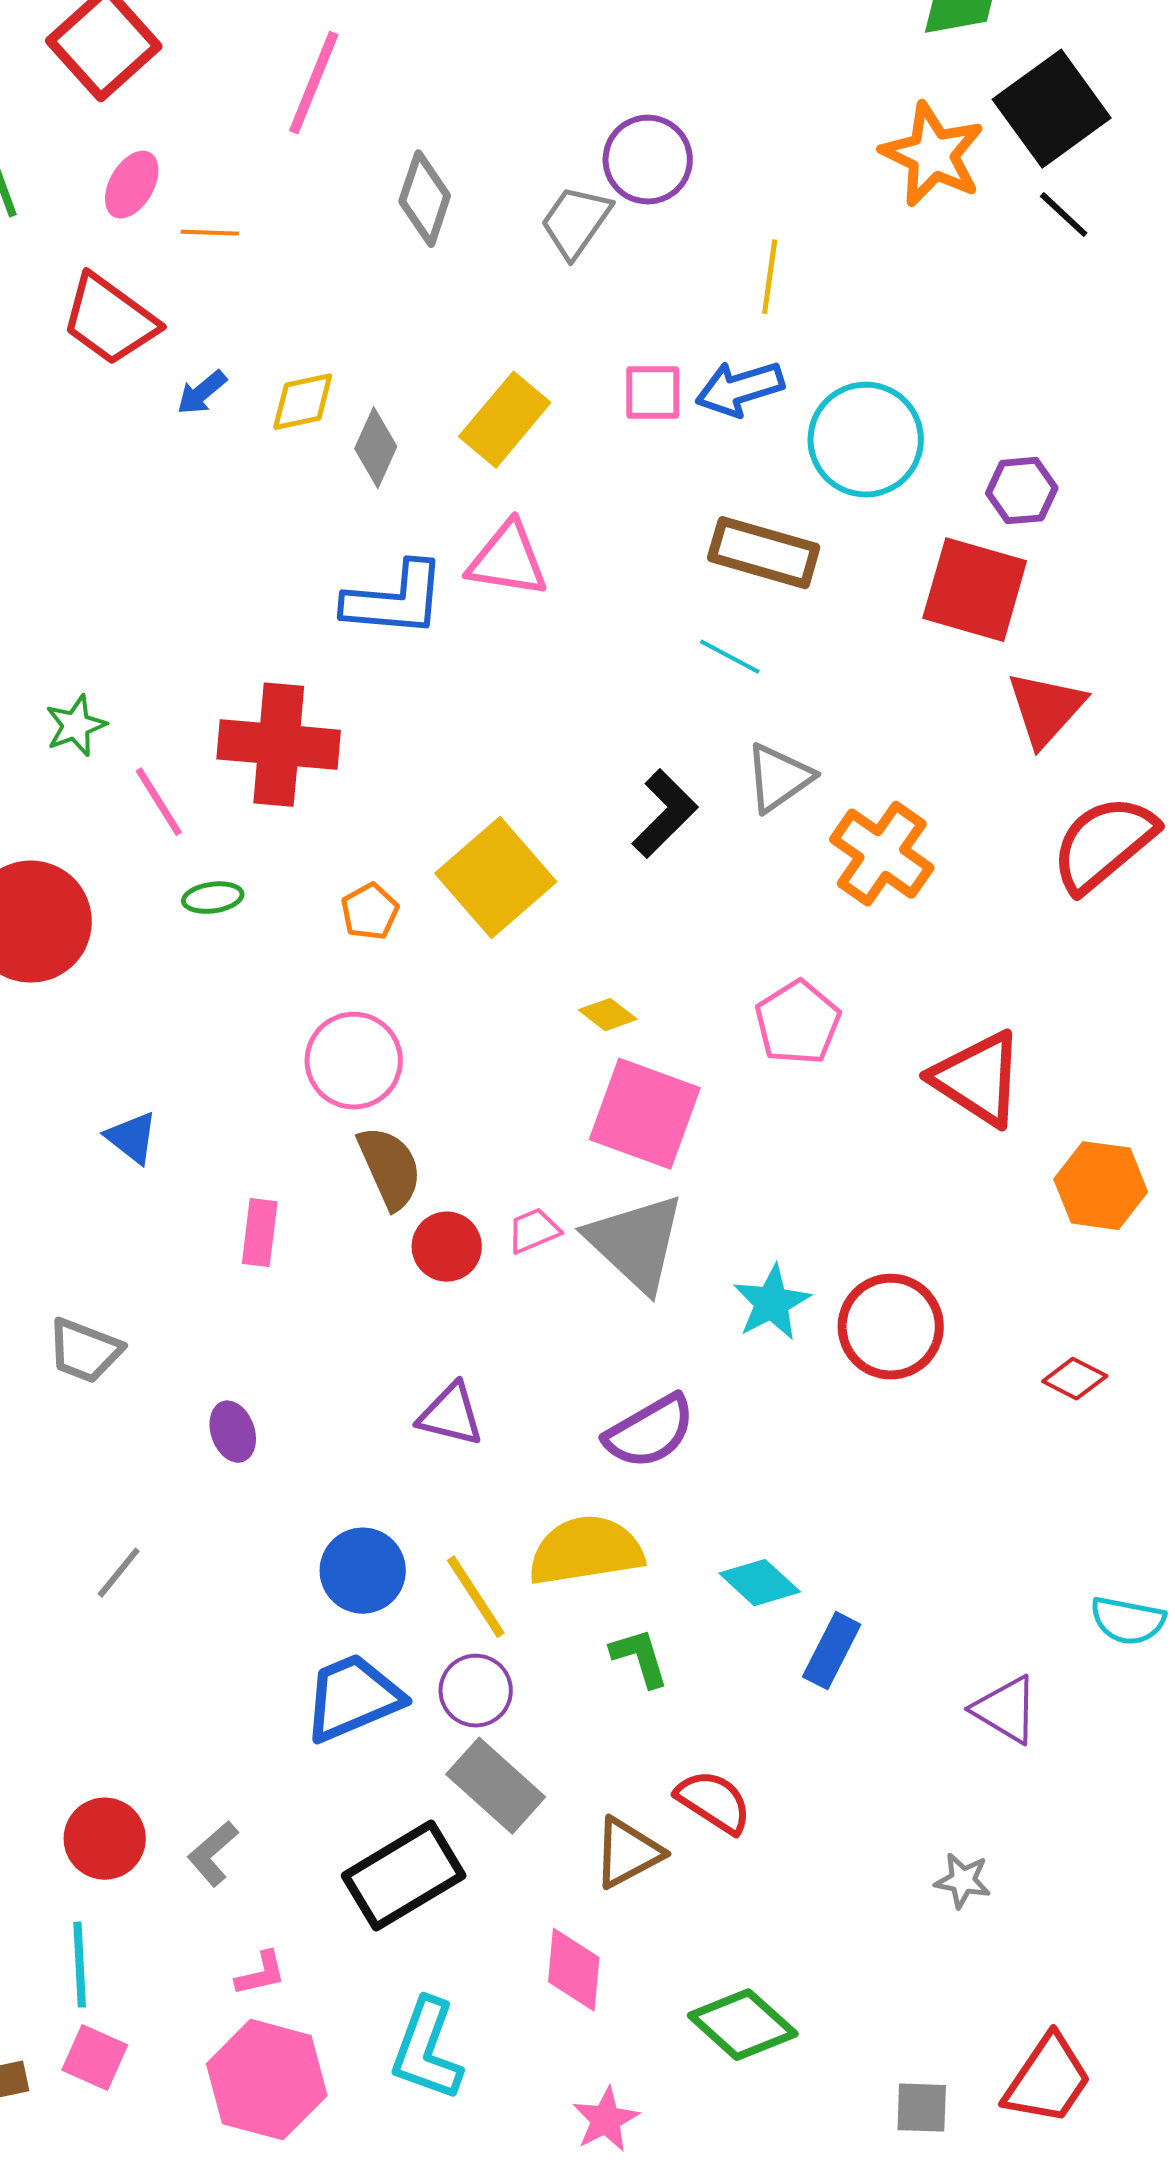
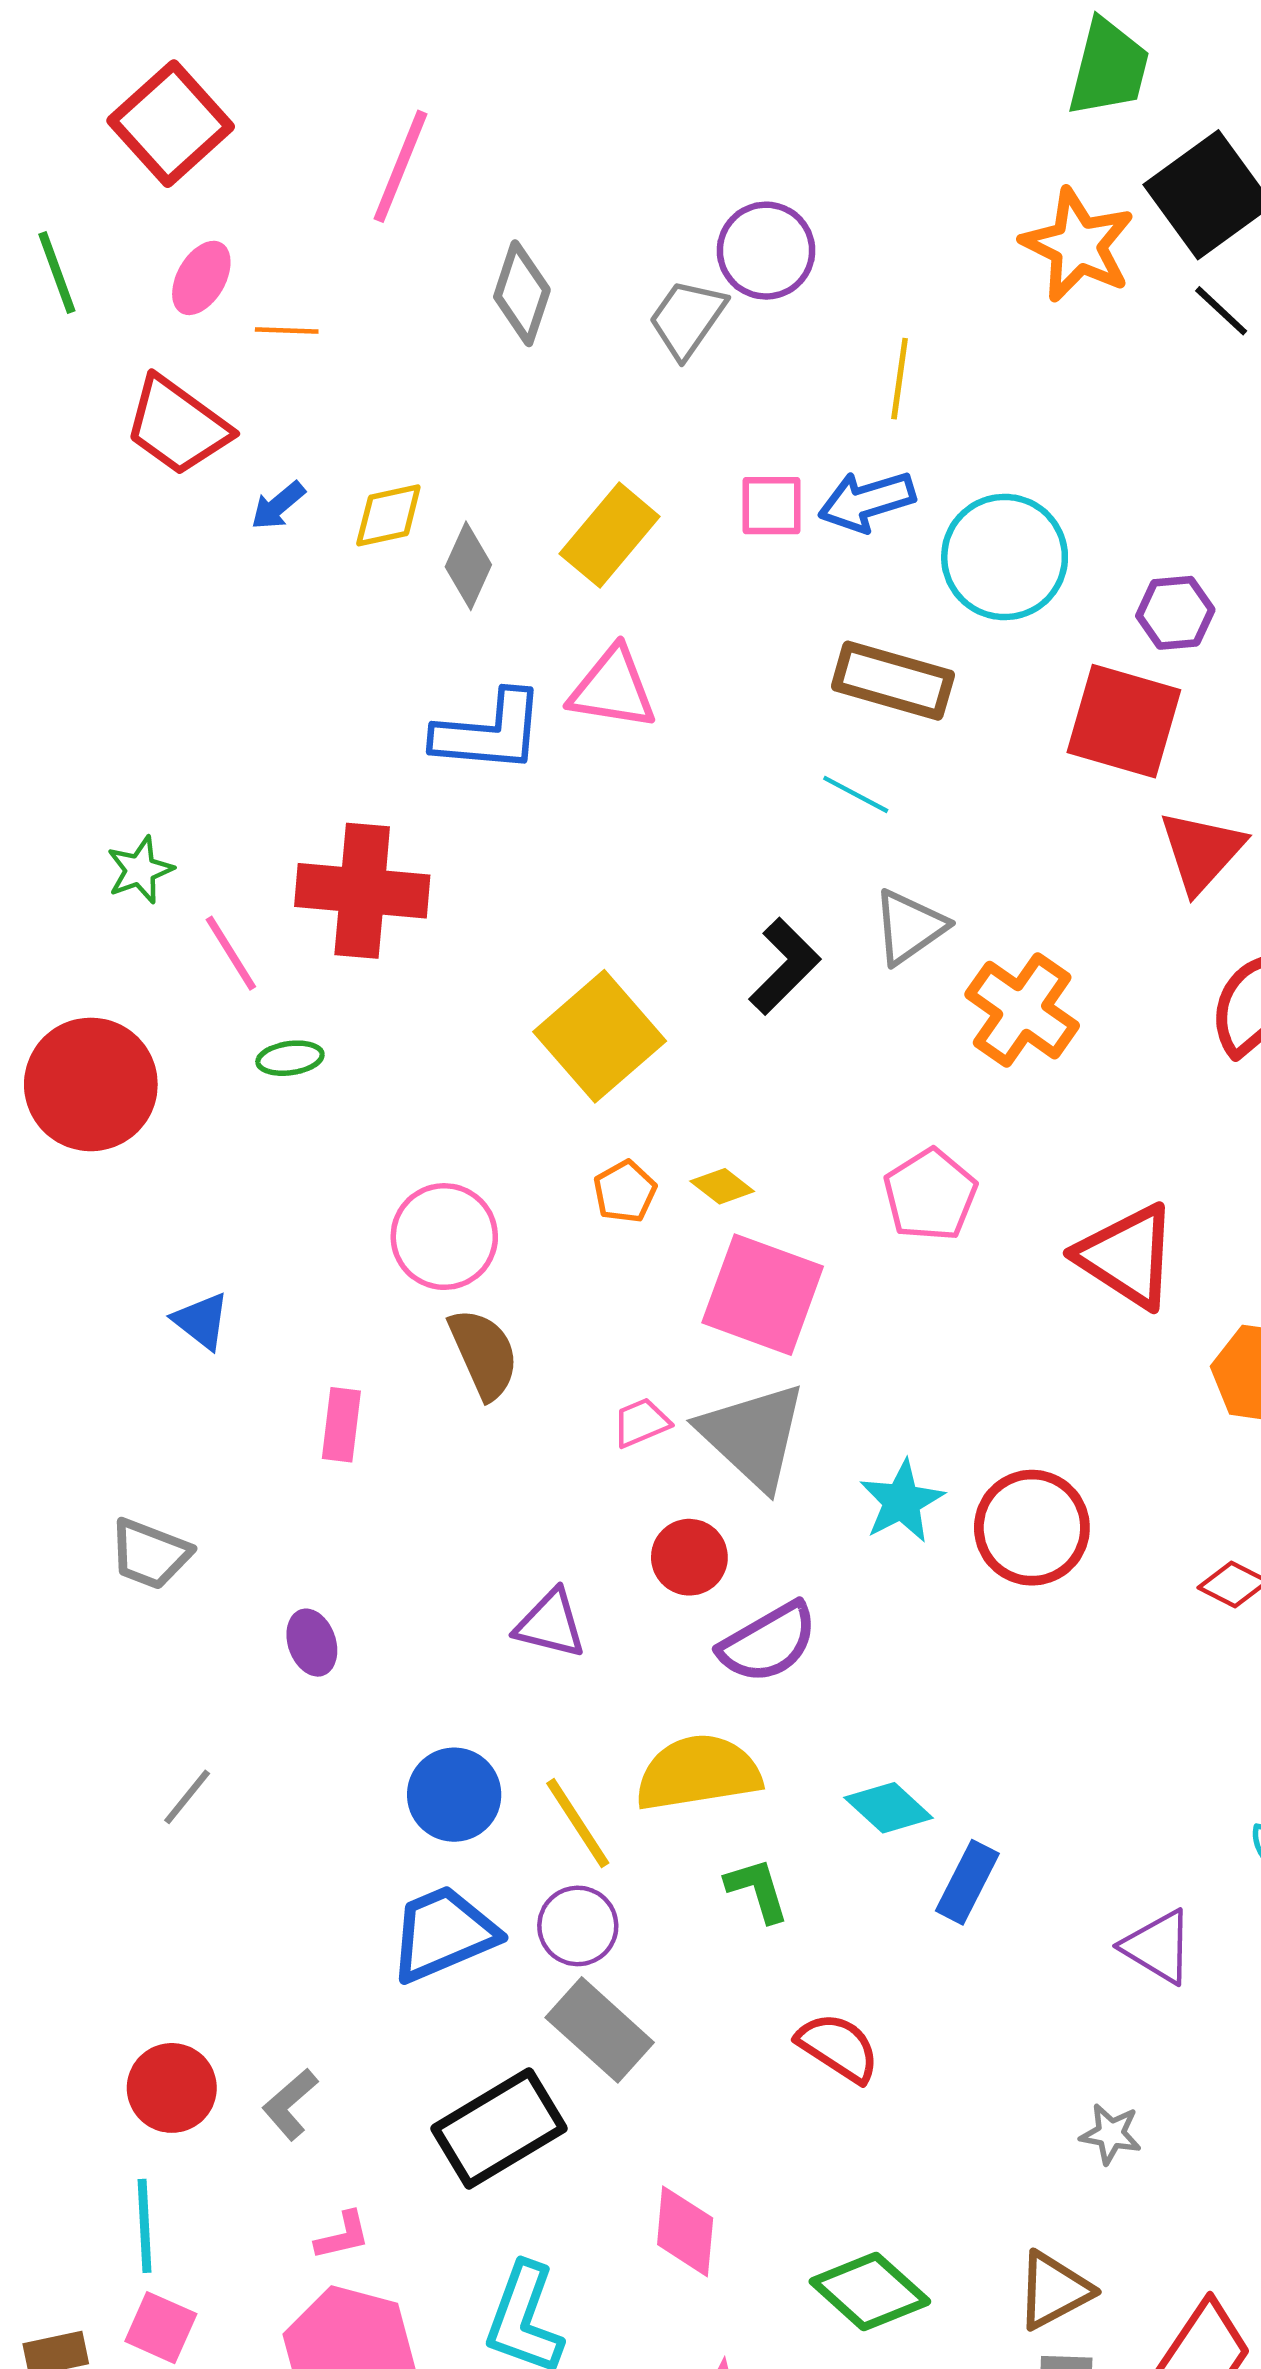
orange pentagon: (370, 912) -> (625, 1192), moved
red circle: (447, 1247) -> (689, 1557), moved
brown triangle: (628, 1853) -> (1054, 2290), moved

